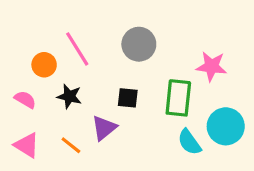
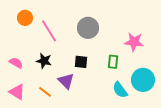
orange circle: (44, 65) -> (25, 18), moved
green rectangle: (178, 98) -> (113, 62), size x0.6
purple triangle: (104, 128) -> (66, 81), turned -36

